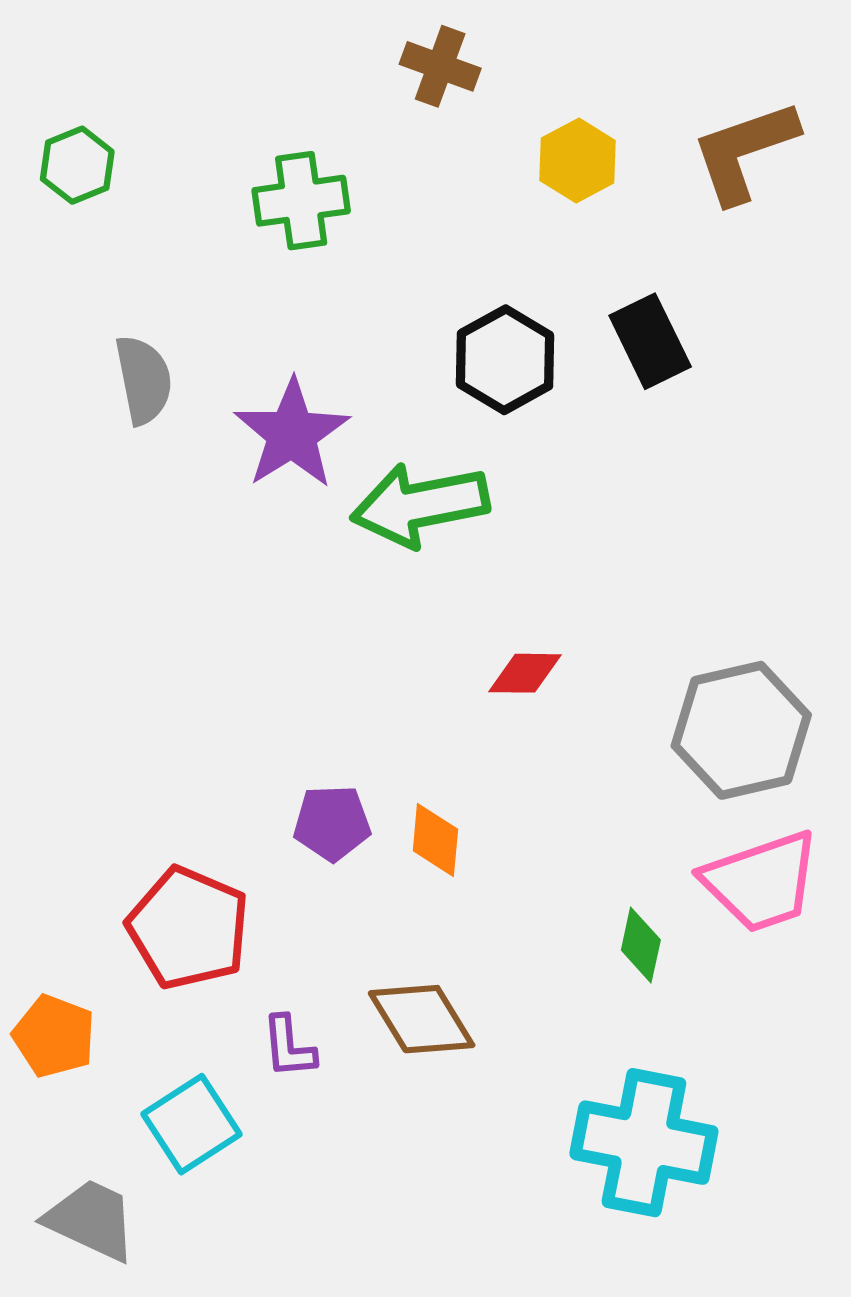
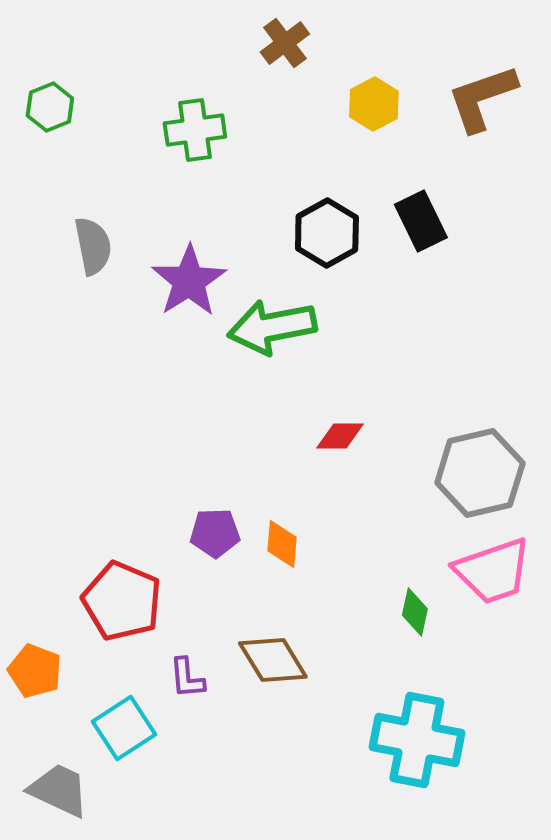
brown cross: (440, 66) -> (285, 43), turned 33

